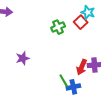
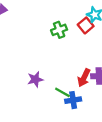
purple star: (23, 58) -> (35, 79), moved
green line: (64, 81) -> (62, 92), turned -32

